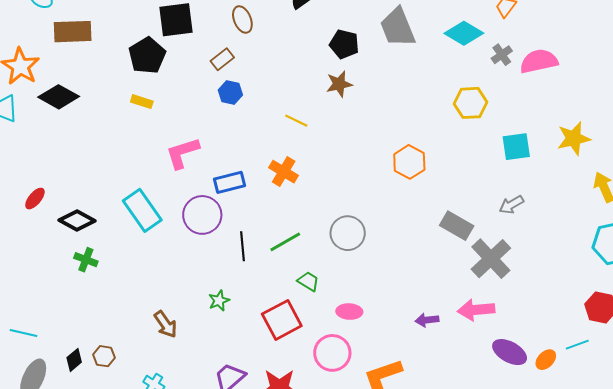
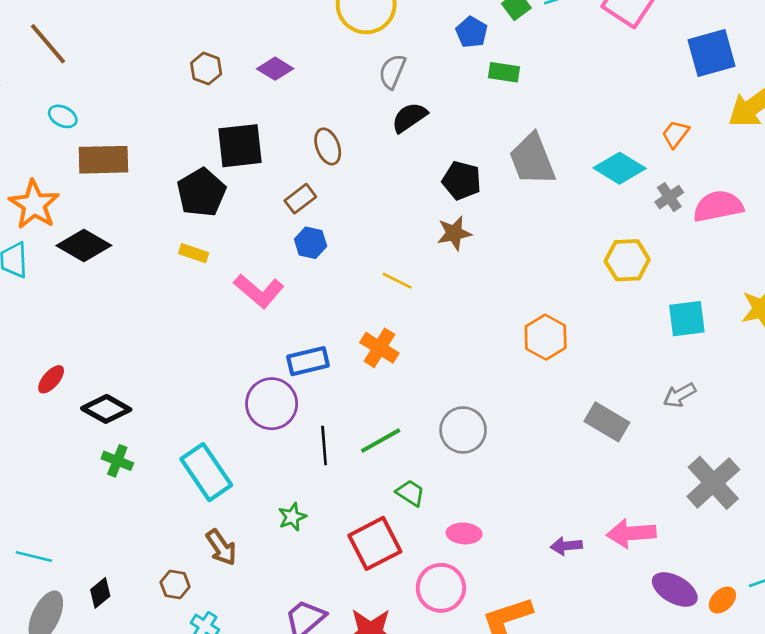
pink L-shape: (182, 153) -> (259, 291), moved, turned -123
cyan rectangle: (142, 210) -> (206, 472), moved
gray cross: (491, 259) -> (713, 483), moved
brown hexagon: (104, 356) -> (175, 584), moved

